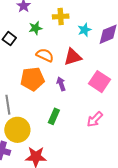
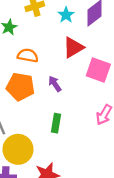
red triangle: (73, 57) -> (73, 47), moved
orange pentagon: (32, 79) -> (20, 87), turned 30

